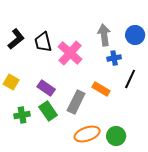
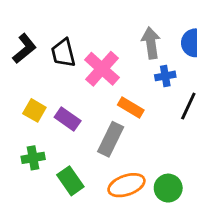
yellow square: (11, 82) -> (34, 110), moved
orange rectangle: (101, 89) -> (131, 108), moved
green rectangle: (48, 111) -> (70, 181), moved

